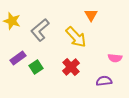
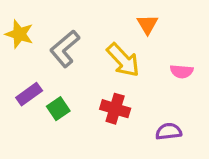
pink semicircle: (115, 58) -> (182, 71), moved
red cross: (71, 67) -> (115, 109), turned -30

